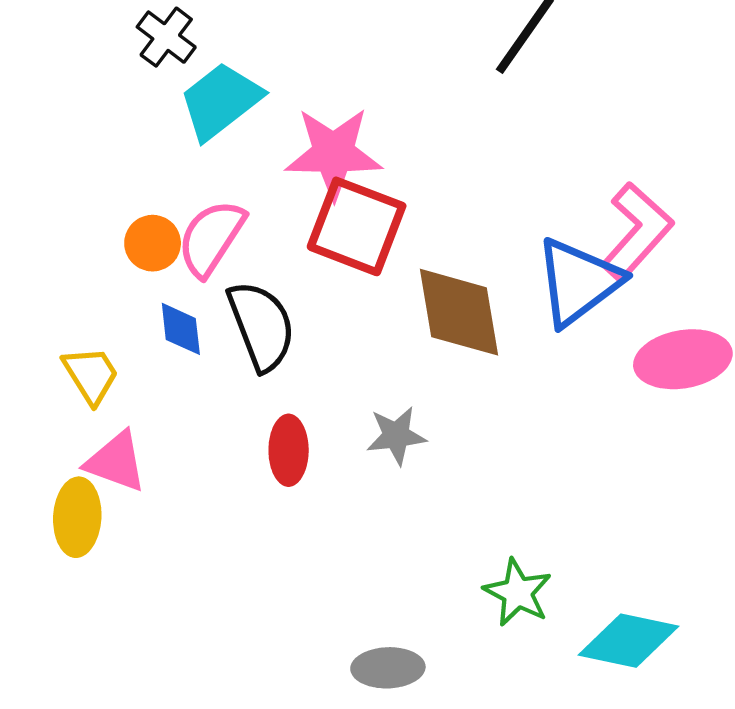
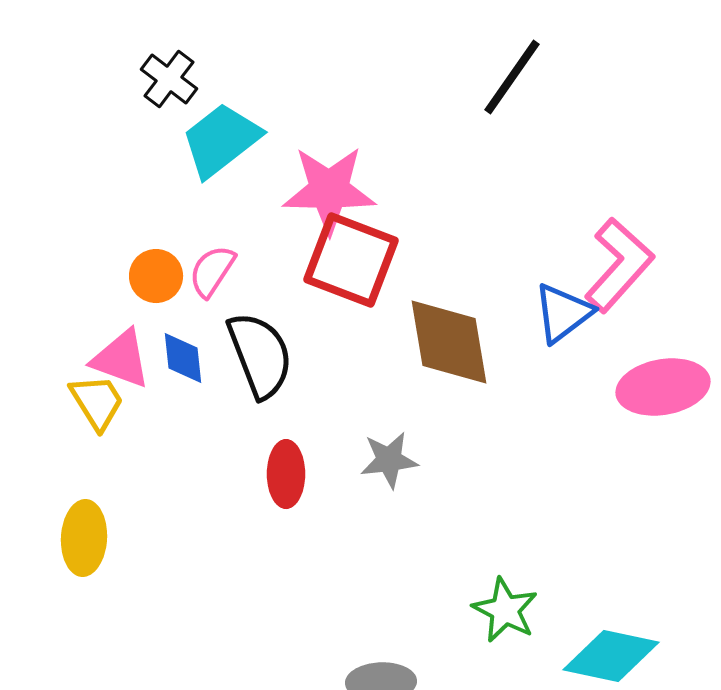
pink semicircle: (211, 238) -> (212, 271), size x0.7
blue triangle: (578, 282) -> (563, 313), size x0.7
pink triangle: (116, 462) -> (121, 359), moved

